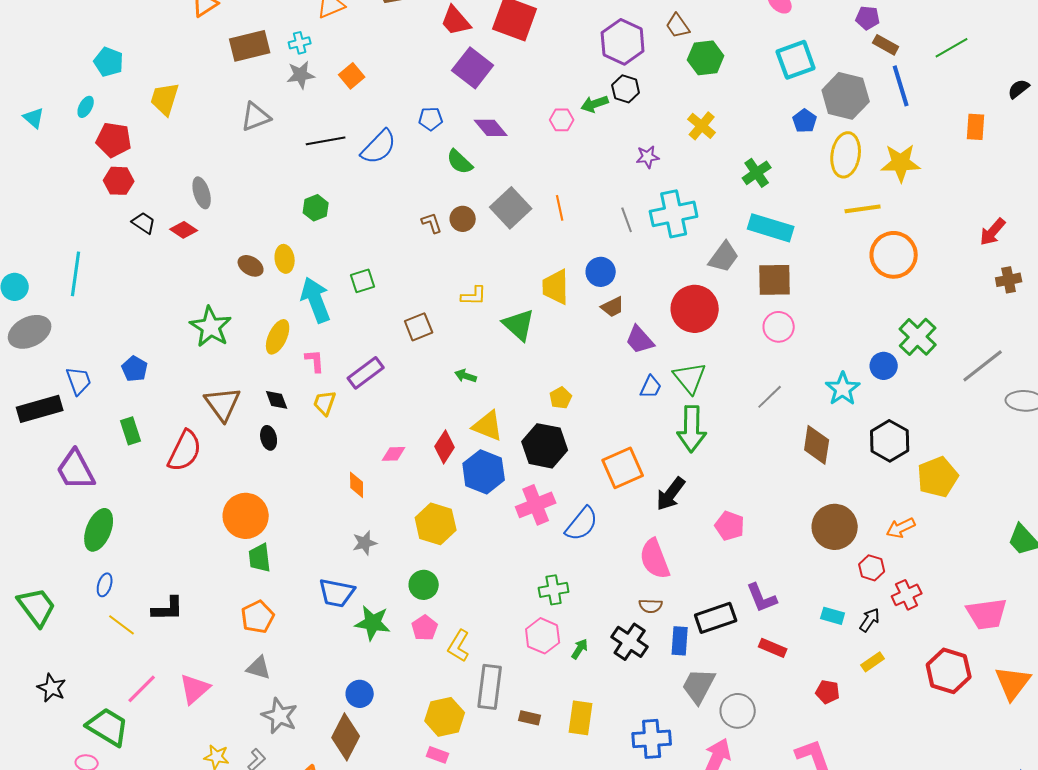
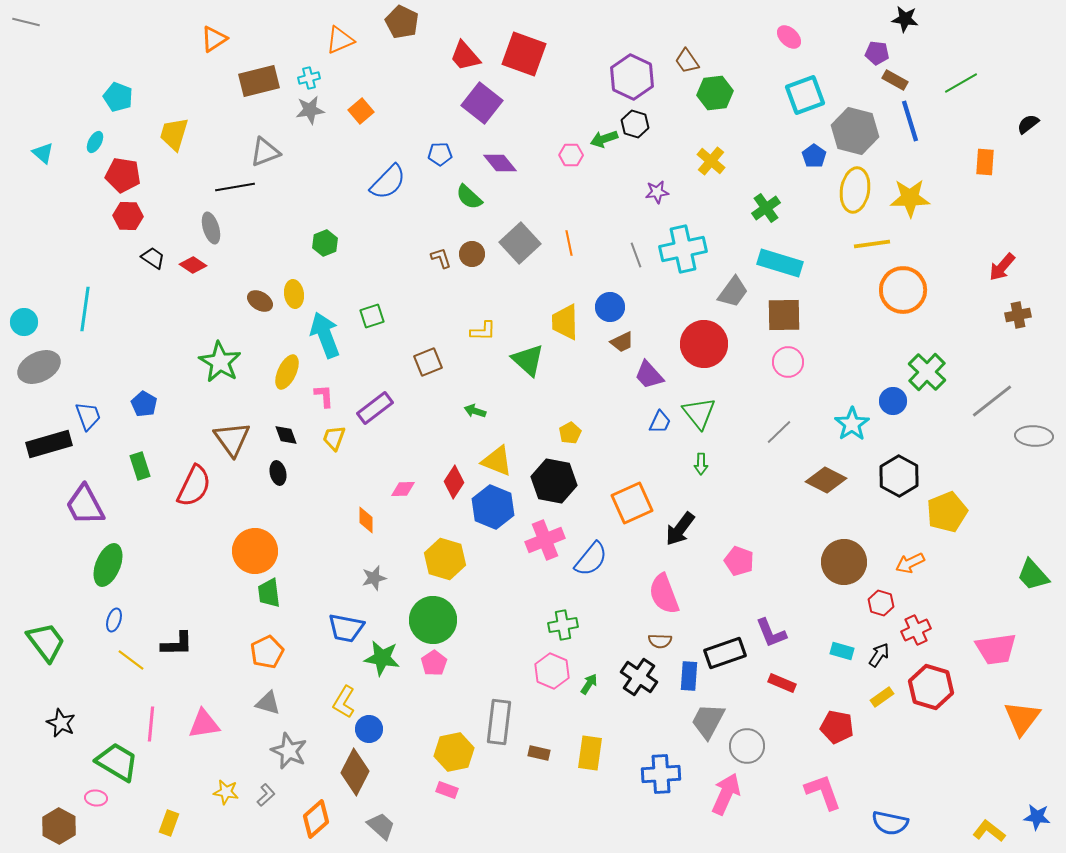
black line: (326, 141) -> (235, 187), moved
green arrow: (692, 429) -> (701, 464), size x0.5
brown diamond: (817, 445) -> (826, 480), turned -72
green circle: (424, 585) -> (433, 620), size x1.6
yellow L-shape: (459, 646) -> (344, 702), moved
red hexagon: (949, 671) -> (931, 687), moved
pink line: (142, 689) -> (151, 724), turned -40
pink triangle: (195, 689) -> (204, 724), turned 32
red pentagon: (828, 692) -> (837, 727), size x1.4

